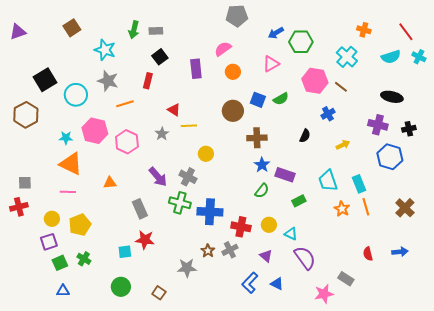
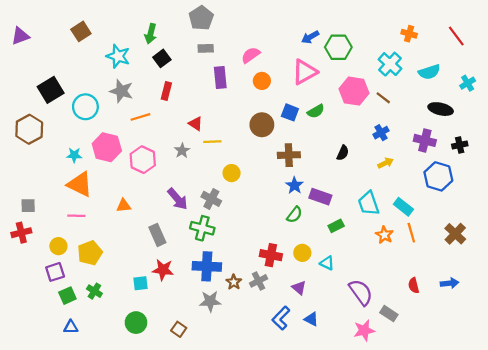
gray pentagon: (237, 16) -> (201, 18), moved, turned -30
gray rectangle: (156, 31) -> (206, 48), moved
black square: (160, 57) -> (162, 58), moved
cyan semicircle: (391, 57) -> (429, 72), moved
cyan cross: (419, 57) -> (468, 83), moved, turned 32
pink triangle: (271, 64) -> (305, 72), size x1.4
blue cross: (328, 114) -> (381, 133), moved
cyan rectangle: (359, 184) -> (403, 207), turned -30
blue cross: (210, 212) -> (207, 266), moved
purple semicircle: (305, 258) -> (361, 292), moved

